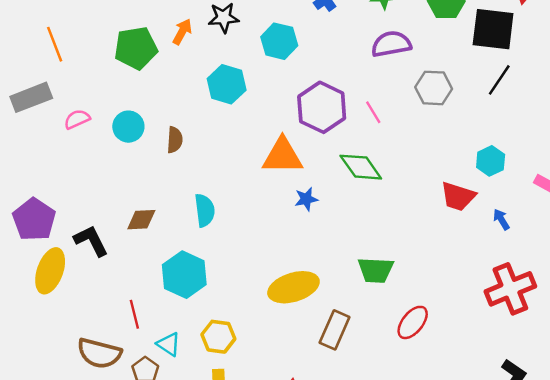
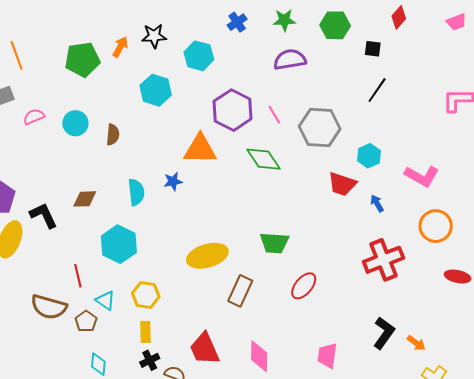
black square: (493, 29) -> (373, 49), size x0.5
gray hexagon: (434, 88) -> (320, 128), moved, size x1.4
blue star: (306, 199) -> (173, 181), moved

